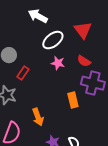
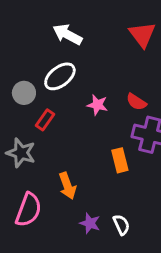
red triangle: (83, 30) -> (142, 34), moved
white ellipse: (53, 40) -> (60, 76), moved

